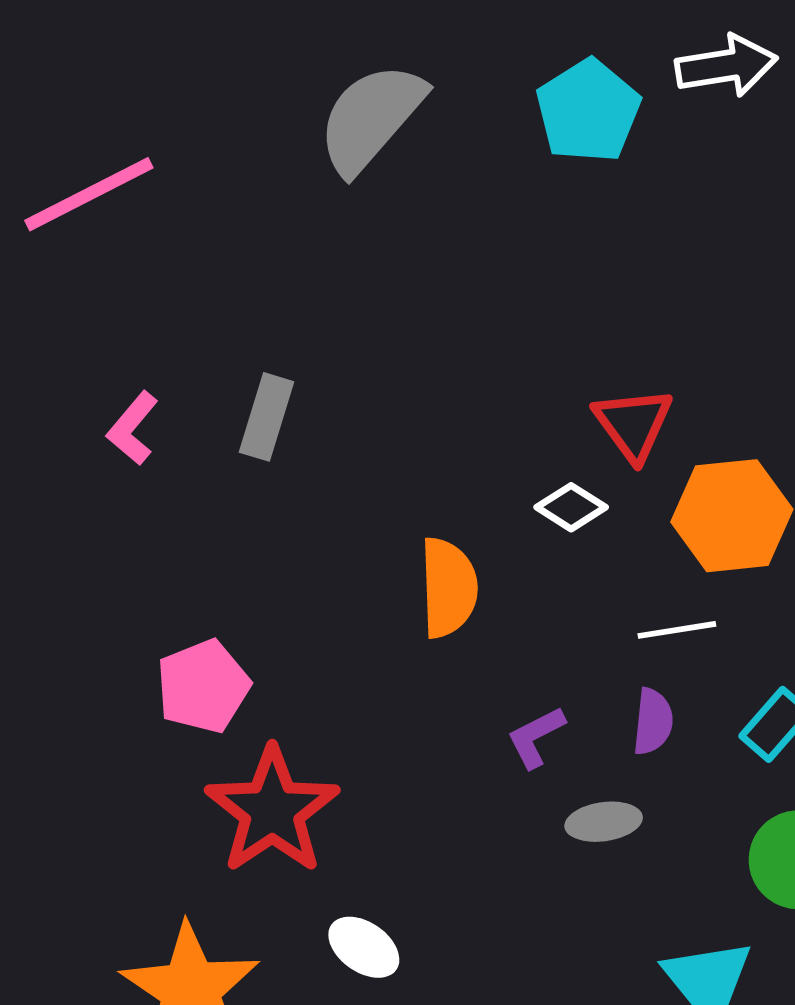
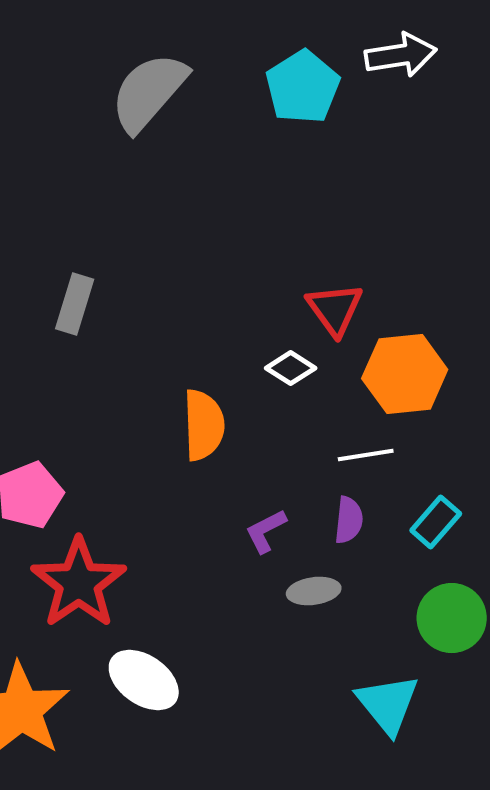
white ellipse: (364, 947) -> (144, 680), size x1.4

